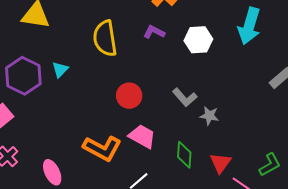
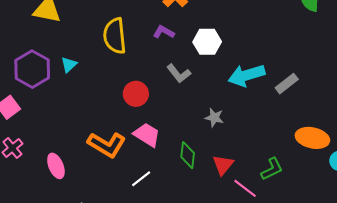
cyan arrow: (249, 26) -> (246, 75), moved, turned 54
gray L-shape: (185, 97) -> (179, 73), moved

